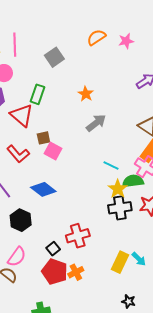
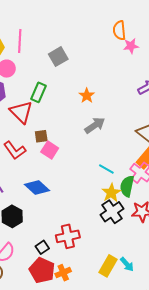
orange semicircle: (96, 37) -> (119, 30), moved, turned -66
green semicircle: (133, 181) -> (127, 186), turned -75
black cross: (120, 208) -> (112, 212), turned -30

